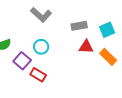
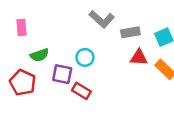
gray L-shape: (41, 15) -> (102, 19), moved
purple square: (22, 61) -> (62, 74), turned -30

